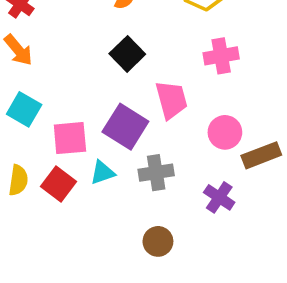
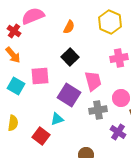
pink square: (70, 138) -> (40, 76), moved
gray cross: (156, 173) -> (98, 110), moved
red square: (58, 184) -> (41, 136), moved

